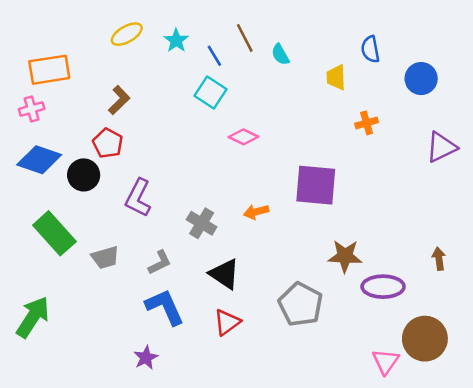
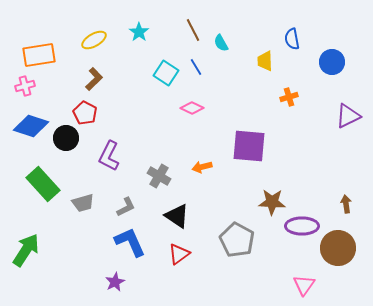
yellow ellipse: (127, 34) -> (94, 40), moved
blue line: (214, 56) -> (196, 67), moved
brown circle: (425, 339) -> (338, 248), moved

